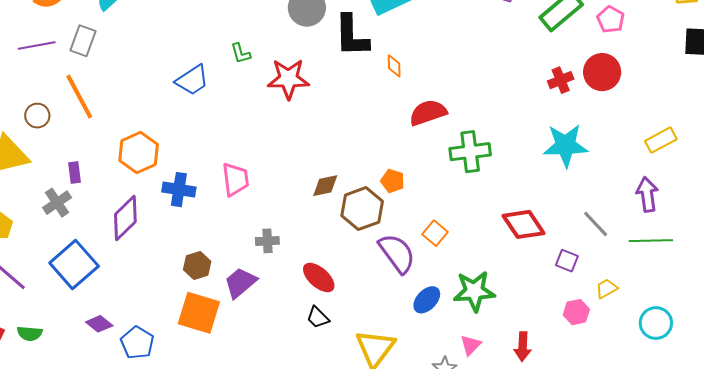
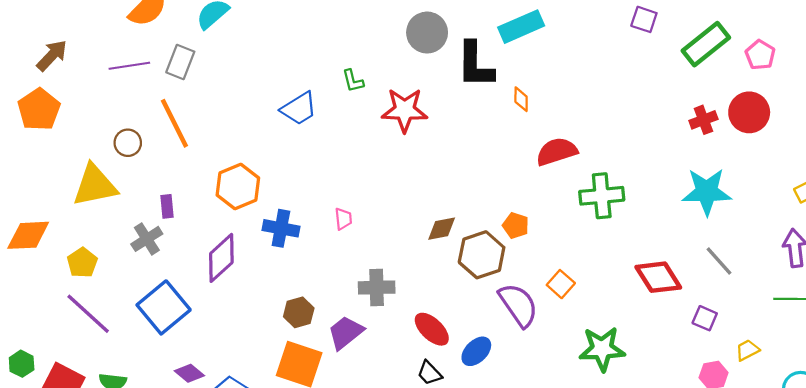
pink trapezoid: (235, 179) -> (343, 219), size x0.6
gray line: (596, 224) -> (719, 261), moved
gray cross: (267, 241) -> (377, 287), size x1.4
blue ellipse: (427, 300) -> (476, 351), moved

